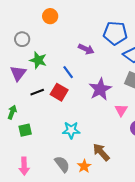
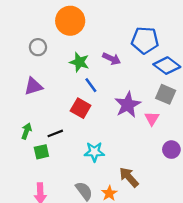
orange circle: (50, 16) -> (70, 21), size x1.6
green star: (38, 60) -> (79, 62), moved
purple triangle: (18, 73) -> (33, 86), turned 36
black line: (37, 92) -> (55, 133), moved
pink triangle: (121, 110) -> (152, 118), moved

